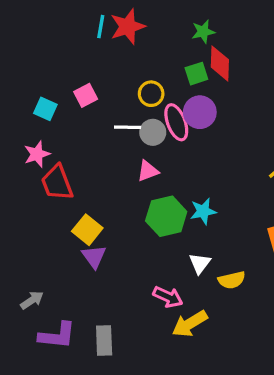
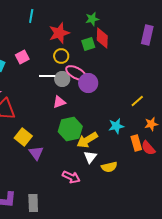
red star: (128, 27) -> (59, 33), moved
purple circle: (200, 112) -> (88, 83), moved
pink ellipse: (176, 122) -> (76, 73), turned -40
cyan star: (203, 211) -> (116, 126), moved
purple triangle: (94, 257) -> (36, 153), moved
yellow arrow: (190, 324) -> (87, 140), moved

